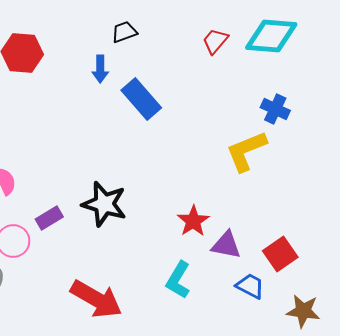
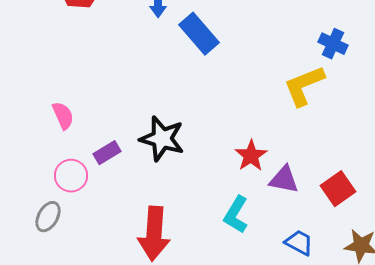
blue trapezoid: (250, 286) -> (299, 243), moved
red arrow: (96, 299) -> (154, 234), turned 64

